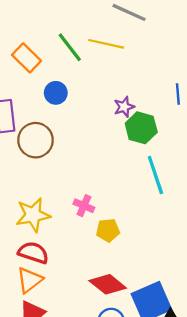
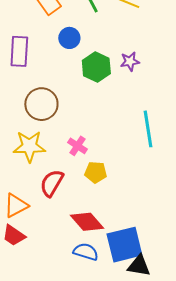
green hexagon: (141, 128) -> (96, 67), moved
brown circle: (35, 140) -> (41, 104), moved
red semicircle: (33, 253) -> (52, 183), moved, turned -88

